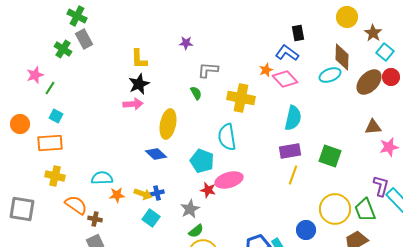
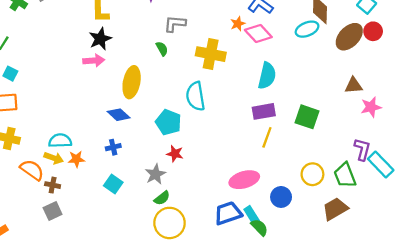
pink ellipse: (229, 180) -> (244, 180), moved
blue cross: (157, 193) -> (113, 147), moved
yellow arrow: (143, 194) -> (54, 158), moved
yellow circle: (335, 209) -> (312, 174), size x0.7

